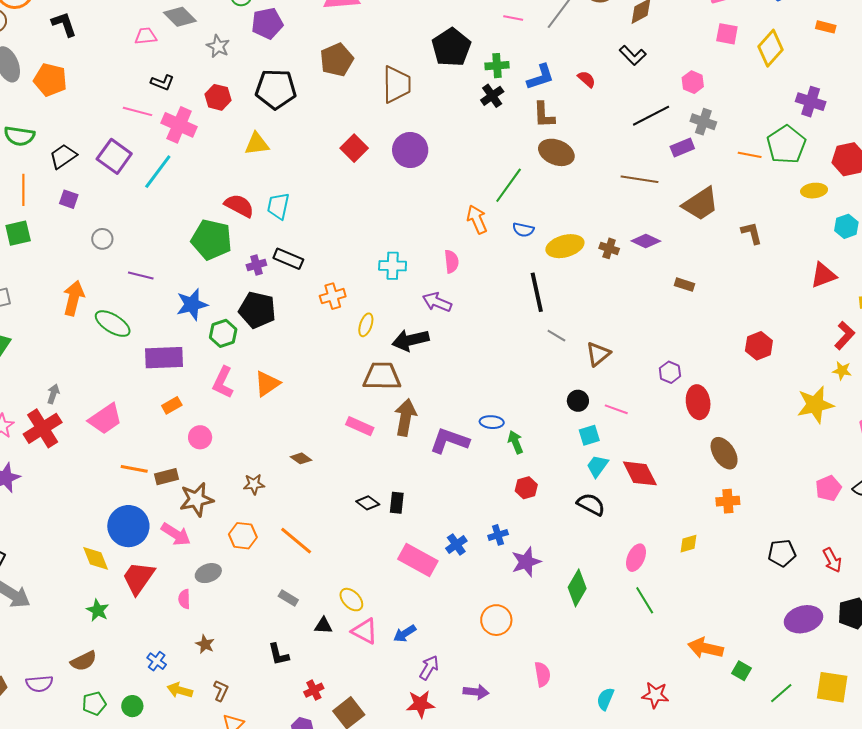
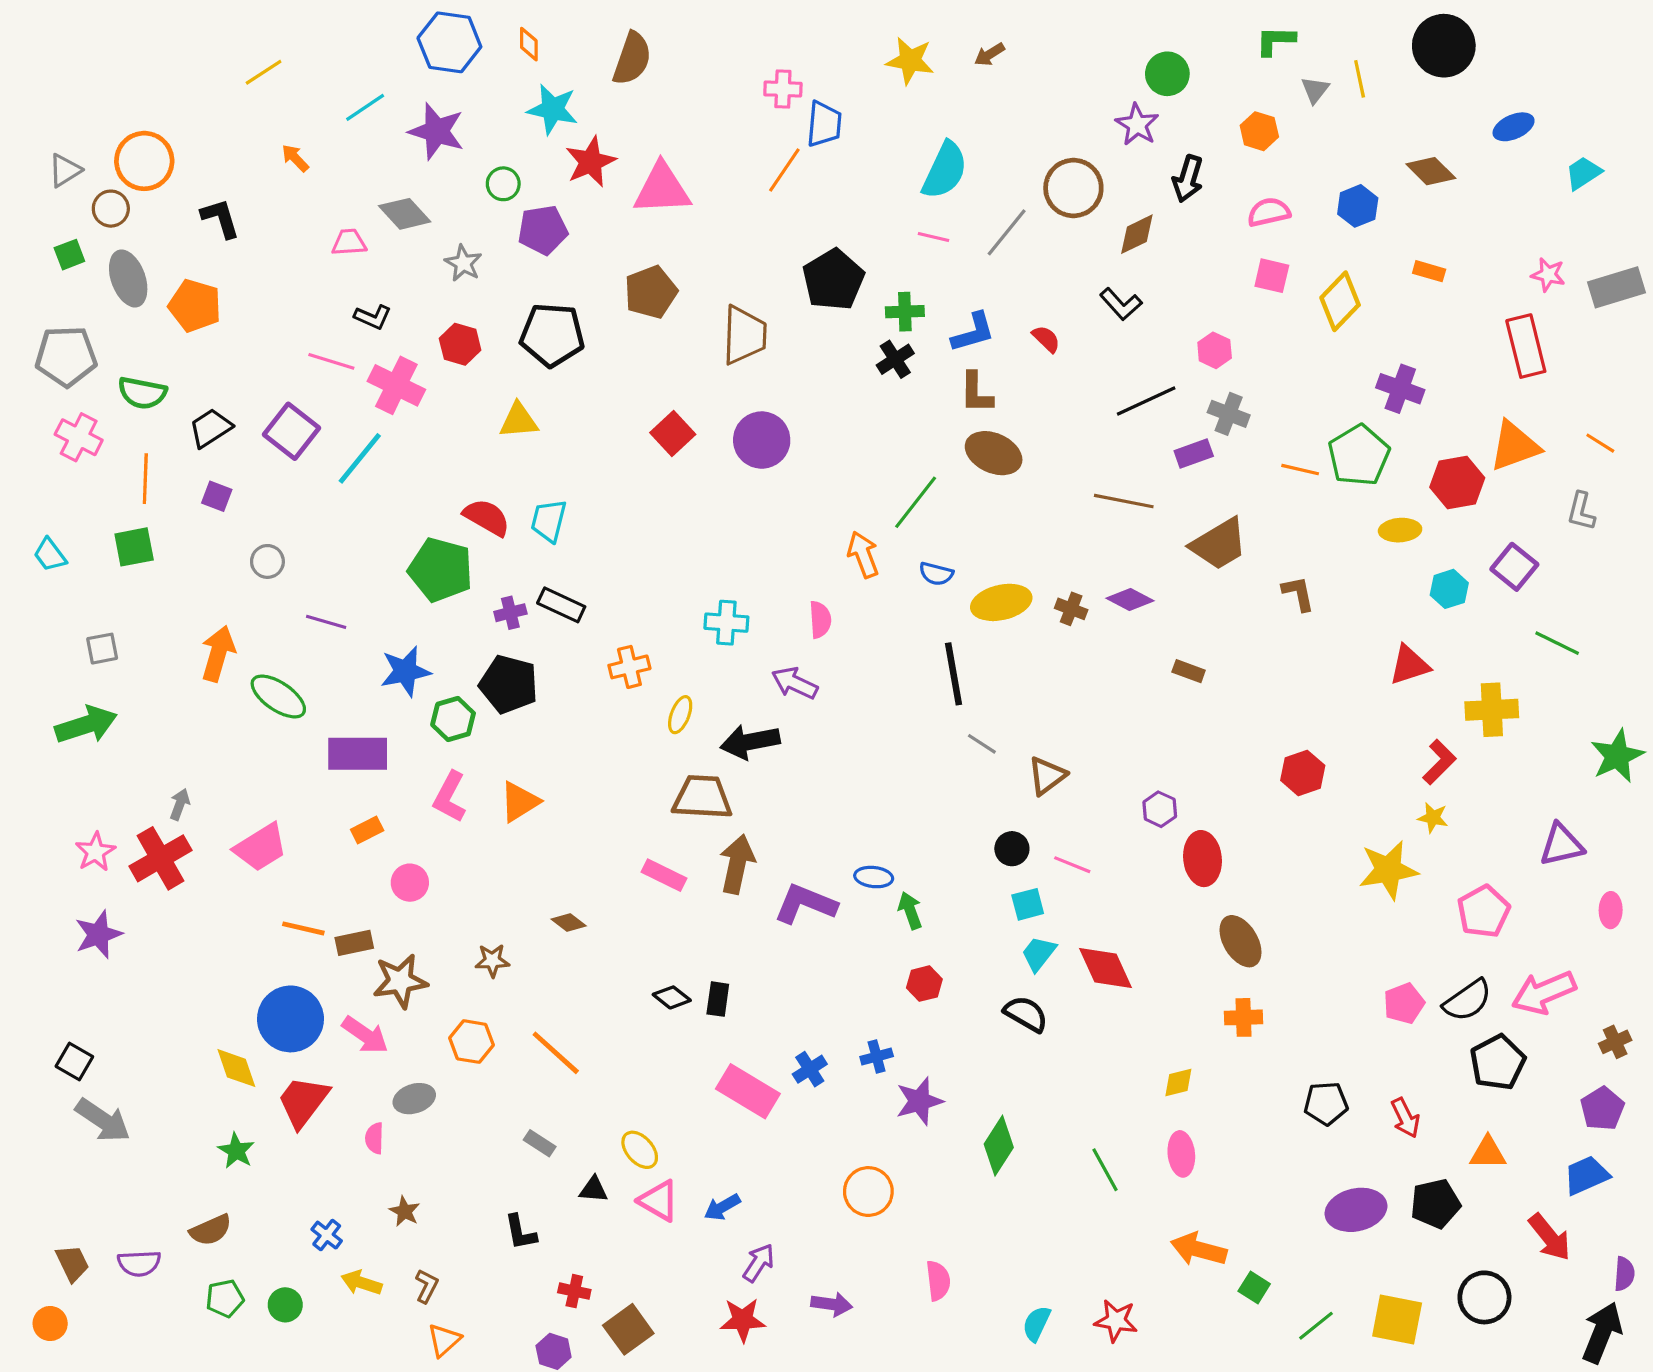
pink ellipse: (636, 558) -> (1181, 1154), moved, turned -32
red cross: (314, 690) -> (574, 1291), turned 36

